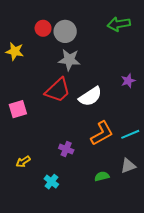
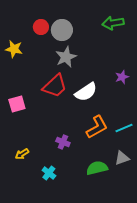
gray star: (69, 60) -> (66, 57), turned -30
green semicircle: (102, 176) -> (97, 168), size x1.5

